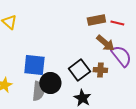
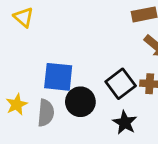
gray semicircle: (38, 91) -> (46, 113), moved

